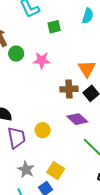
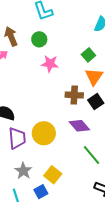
green square: (54, 27) -> (88, 55), moved, turned -32
green circle: (16, 54) -> (39, 39), moved
yellow circle: (43, 130) -> (44, 133), size x1.5

